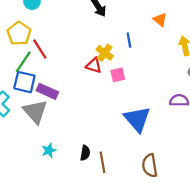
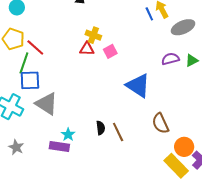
blue line: (129, 40) -> (149, 14), moved
purple rectangle: (47, 91) -> (59, 147), moved

